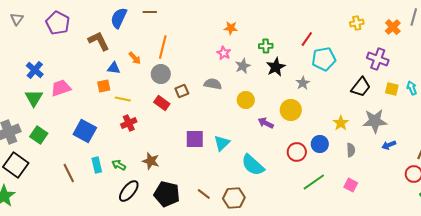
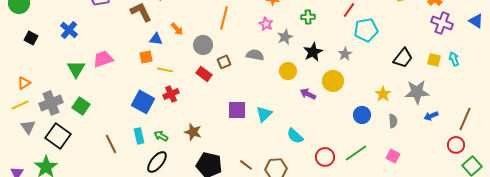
orange line: (163, 47) -> (224, 18), moved
purple cross: (378, 59) -> (442, 23), moved
black star: (276, 67) -> (313, 52), moved
blue cross: (35, 70) -> (69, 30), moved
blue square: (85, 131) -> (143, 102), moved
red circle: (297, 152) -> (325, 157), moved
cyan semicircle: (253, 165) -> (295, 136), size x0.7
black ellipse: (129, 191) -> (157, 162), moved

